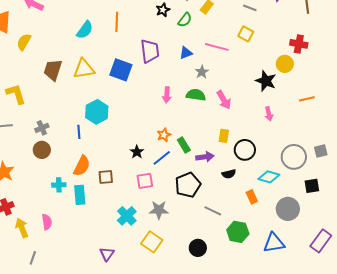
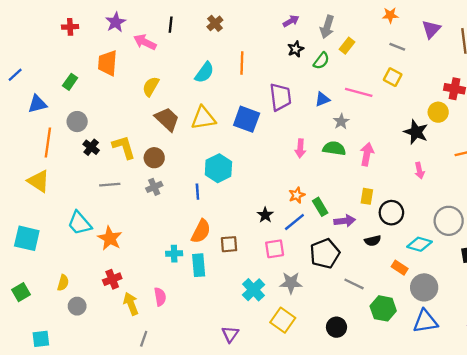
yellow semicircle: (24, 42) -> (151, 86), moved
brown trapezoid: (53, 70) -> (167, 119), turned 115
pink arrow: (224, 100) -> (367, 154), turned -138
brown circle: (42, 150) -> (154, 158), moved
orange rectangle: (252, 197) -> (400, 268), turned -32
gray circle: (288, 209) -> (424, 287), moved

